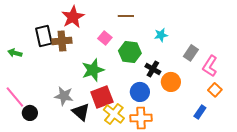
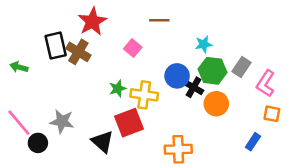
brown cross: (62, 41) -> (78, 52), turned 36
green hexagon: (130, 52) -> (212, 71), moved
green star: (93, 70) -> (118, 89), size x0.6
orange square: (215, 90) -> (272, 114), turned -32
blue circle: (140, 92) -> (177, 76), moved
gray star: (64, 96) -> (62, 121), moved
yellow cross: (114, 114) -> (144, 95), moved, turned -30

